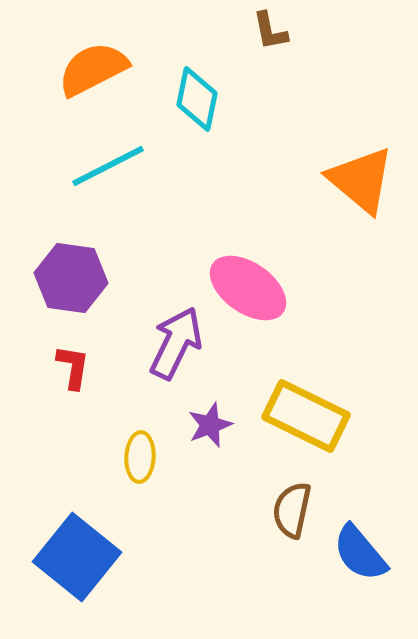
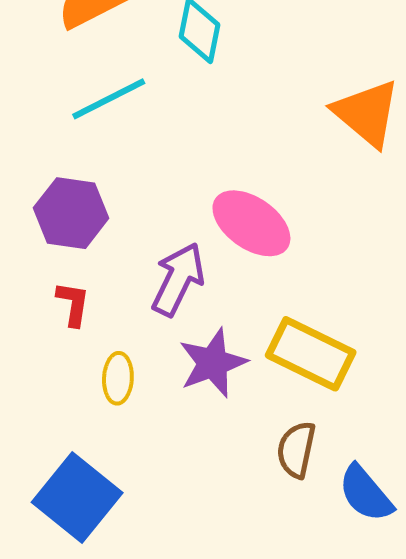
purple star: (210, 425) -> (213, 363), size x1.5
yellow ellipse: (140, 457) -> (118, 378), moved

